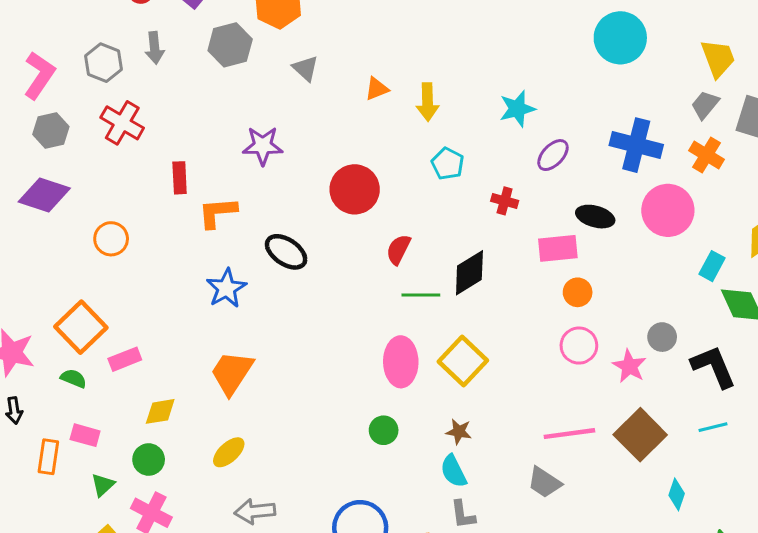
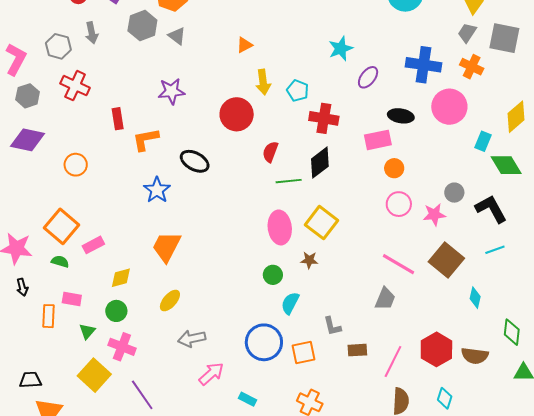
gray triangle: (305, 68) -> (177, 36), moved
yellow arrow: (428, 102) -> (263, 82), moved
red cross: (505, 201) -> (324, 118), moved, size x1.6
pink star: (629, 366) -> (434, 214), turned -30
brown star: (459, 432) -> (309, 260), moved
pink line: (569, 434) -> (399, 264), turned 44
cyan semicircle: (454, 471) -> (290, 303), moved, turned 60
gray trapezoid: (544, 482) -> (385, 299), turned -95

